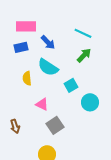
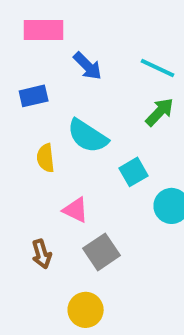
pink rectangle: (26, 26) -> (44, 30), moved
blue arrow: (48, 42) -> (88, 66), moved
brown arrow: (15, 126) -> (42, 254), moved

